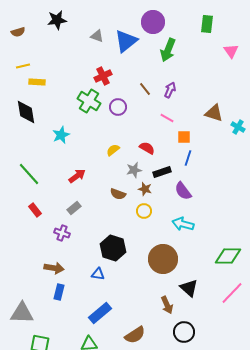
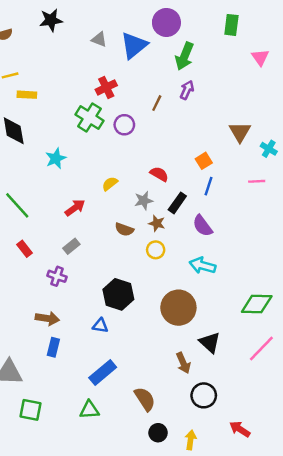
brown line: (145, 89) -> (157, 103), turned 64
purple arrow: (170, 90) -> (187, 90), moved
brown triangle: (214, 113) -> (240, 132), turned 42
pink line: (167, 118) -> (257, 181), moved, turned -32
orange square: (184, 137) -> (204, 161), turned -32
yellow semicircle: (113, 150) -> (110, 184), moved
black rectangle: (162, 172) -> (177, 203), turned -36
brown semicircle: (135, 335) -> (145, 399), turned -90

